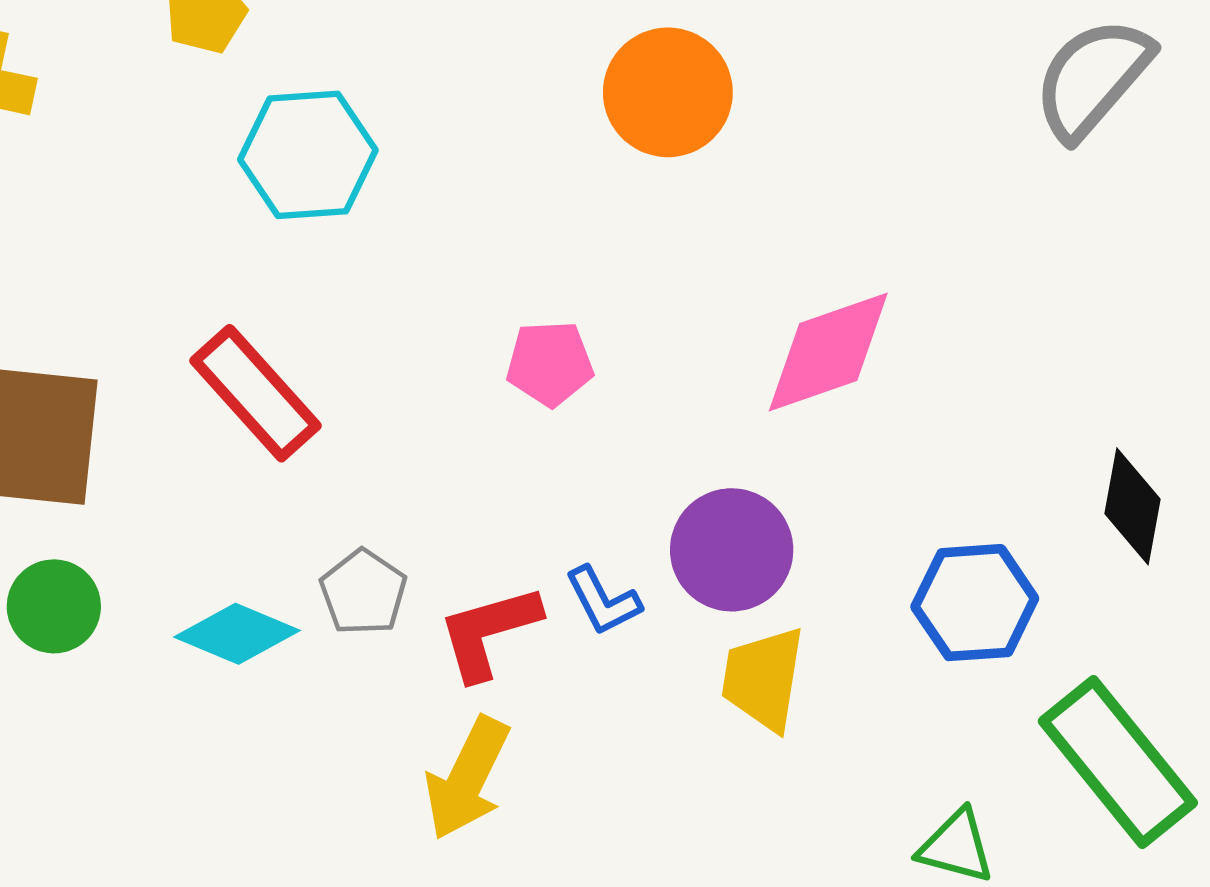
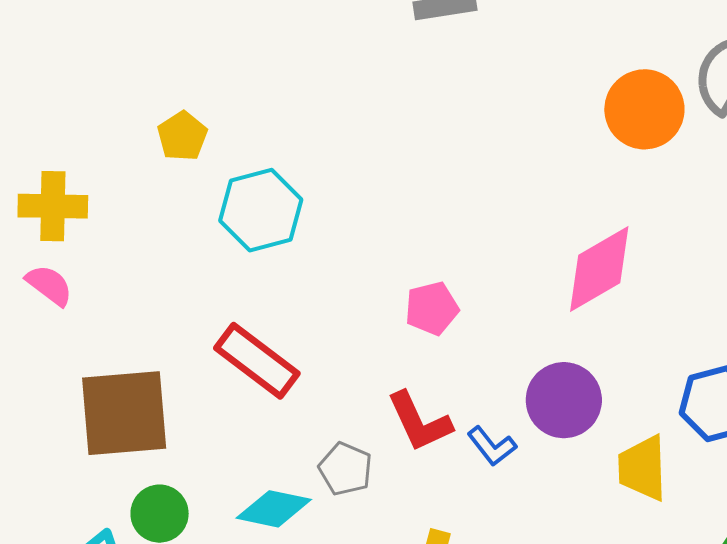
orange circle: (668, 92) -> (644, 109), moved
red L-shape: (489, 632) -> (419, 422), moved, turned -88
yellow trapezoid: (763, 679) -> (643, 468), moved

